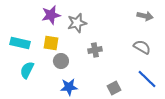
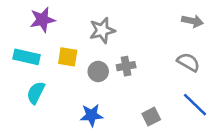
purple star: (51, 15) -> (42, 20), moved
gray circle: (61, 61) -> (98, 71), moved

